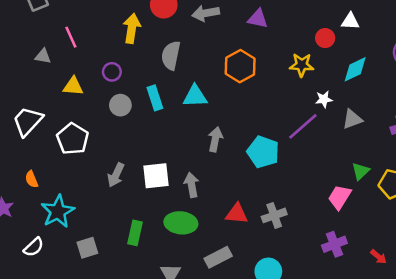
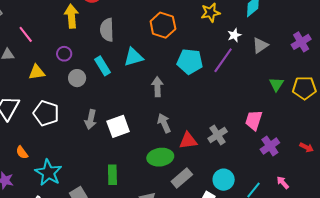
cyan pentagon: (263, 152) -> (190, 61), moved
gray arrow: (116, 175) -> (91, 119), moved
gray arrow: (192, 185) -> (164, 123), moved
pink trapezoid: (340, 197) -> (254, 120), moved
green ellipse: (181, 223) -> (160, 157), moved

